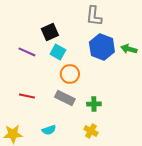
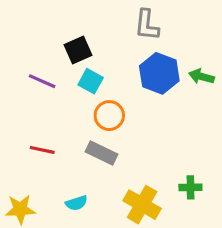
green cross: (94, 104) -> (190, 187), moved
yellow cross: (91, 131) -> (142, 205), size x1.6

